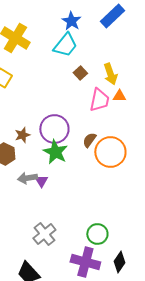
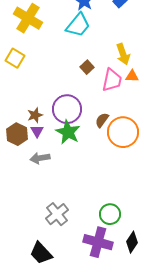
brown square: (80, 73) -> (87, 67), moved
purple triangle: (41, 181) -> (37, 131), moved

